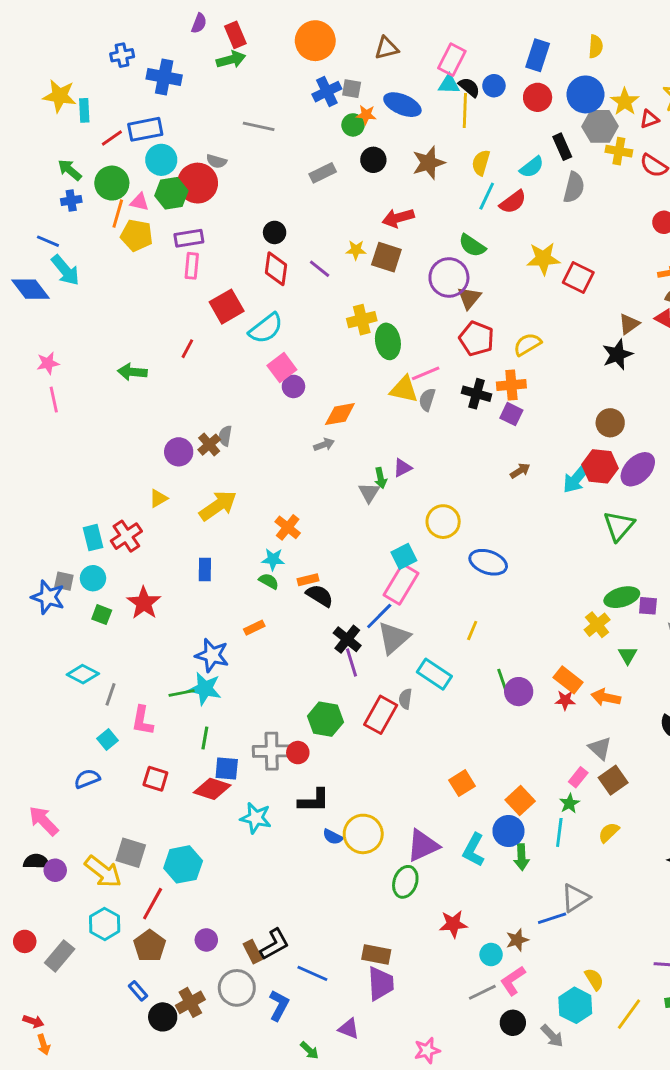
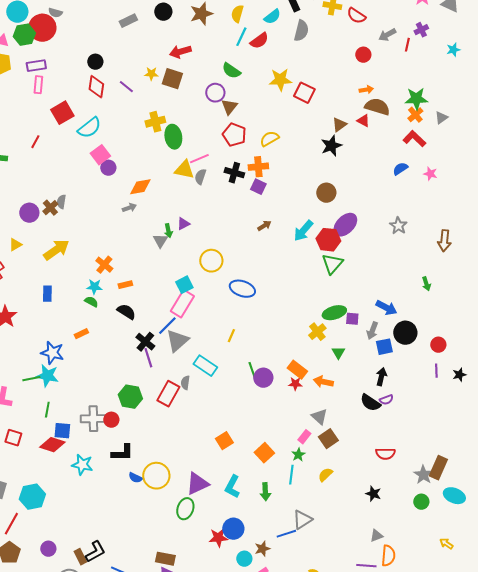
purple circle: (449, 277) -> (215, 93), size x0.7
red hexagon: (600, 466) -> (328, 240), moved
orange rectangle: (308, 580) -> (125, 285), moved
blue circle: (508, 831) -> (233, 529), moved

